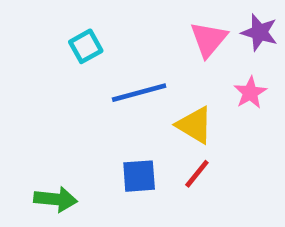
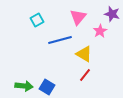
pink triangle: (209, 39) -> (78, 17), moved
pink star: (250, 93) -> (100, 31), moved
blue square: (139, 176) -> (47, 87), moved, turned 35

